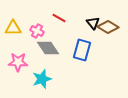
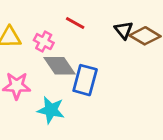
blue rectangle: (82, 50) -> (85, 80), moved
cyan star: (42, 79) -> (51, 110), turned 30

